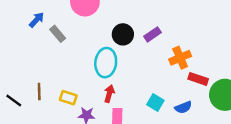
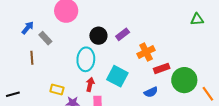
red rectangle: (198, 79) -> (162, 68), turned -35
brown line: (39, 92) -> (32, 58), moved
black line: (14, 100) -> (13, 94), turned -48
cyan square: (155, 103) -> (117, 76), moved, size x1.5

